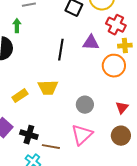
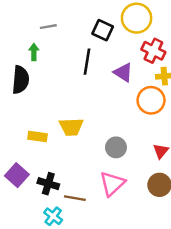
purple triangle: (91, 43) -> (123, 72), turned 30
black line: (61, 50) -> (87, 62), moved
yellow rectangle: (20, 96) -> (37, 137), turned 42

